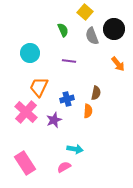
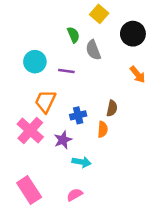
gray semicircle: (92, 36) -> (93, 50), moved
purple line: (69, 61) -> (66, 71), moved
cyan arrow: (75, 149) -> (82, 162), moved

